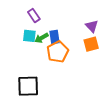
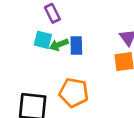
orange pentagon: (58, 52) -> (74, 93), moved, turned 30

